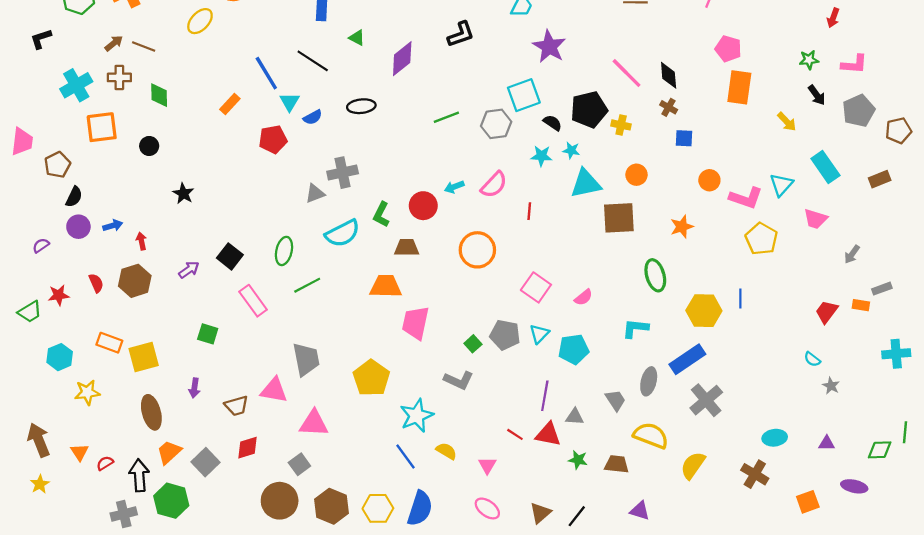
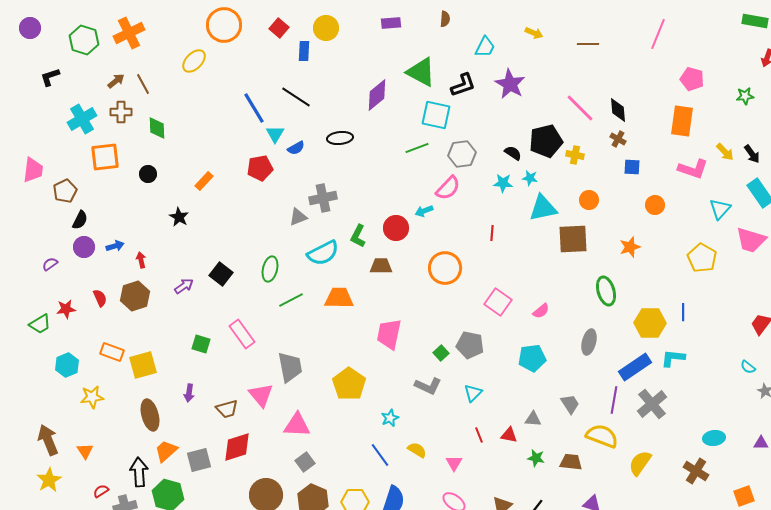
black L-shape: (461, 34) -> (463, 85), moved
green triangle: (357, 38) -> (421, 72), moved, size x2.0
brown line: (144, 47) -> (143, 84), turned 40
pink pentagon: (728, 49) -> (692, 79), moved
cyan square: (524, 95) -> (436, 115), moved, turned 32
black arrow: (817, 95) -> (752, 154), moved
orange rectangle: (230, 104) -> (204, 181), moved
pink semicircle: (494, 185) -> (448, 188), moved
pink L-shape: (746, 198) -> (693, 169), moved
pink trapezoid: (816, 219) -> (751, 240), size x1.4
orange trapezoid: (386, 286) -> (339, 298), moved
pink rectangle: (253, 301) -> (242, 334), moved
cyan L-shape: (635, 328) -> (673, 358), moved
cyan triangle: (539, 334) -> (473, 393), moved
gray ellipse: (649, 381) -> (589, 342), moved
pink triangle: (274, 390) -> (261, 395), turned 40
purple line: (545, 396) -> (614, 400), moved
cyan star: (417, 416) -> (390, 418), size x0.6
red line: (515, 434) -> (479, 435), turned 35
red triangle: (548, 434) -> (509, 435), size x0.7
red diamond: (248, 448) -> (237, 447), size x1.4
gray square: (206, 462) -> (199, 460), turned 30
red semicircle: (105, 463) -> (101, 491), moved
gray square: (299, 464) -> (305, 462), moved
yellow star: (40, 484) -> (49, 480), size x1.4

